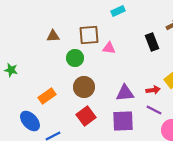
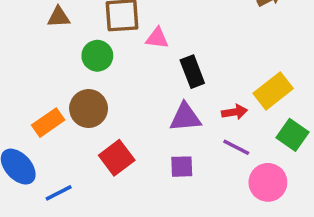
black rectangle: (152, 42) -> (192, 72), moved
brown circle: (84, 87) -> (89, 109), moved
purple square: (123, 121) -> (182, 167), size x0.6

